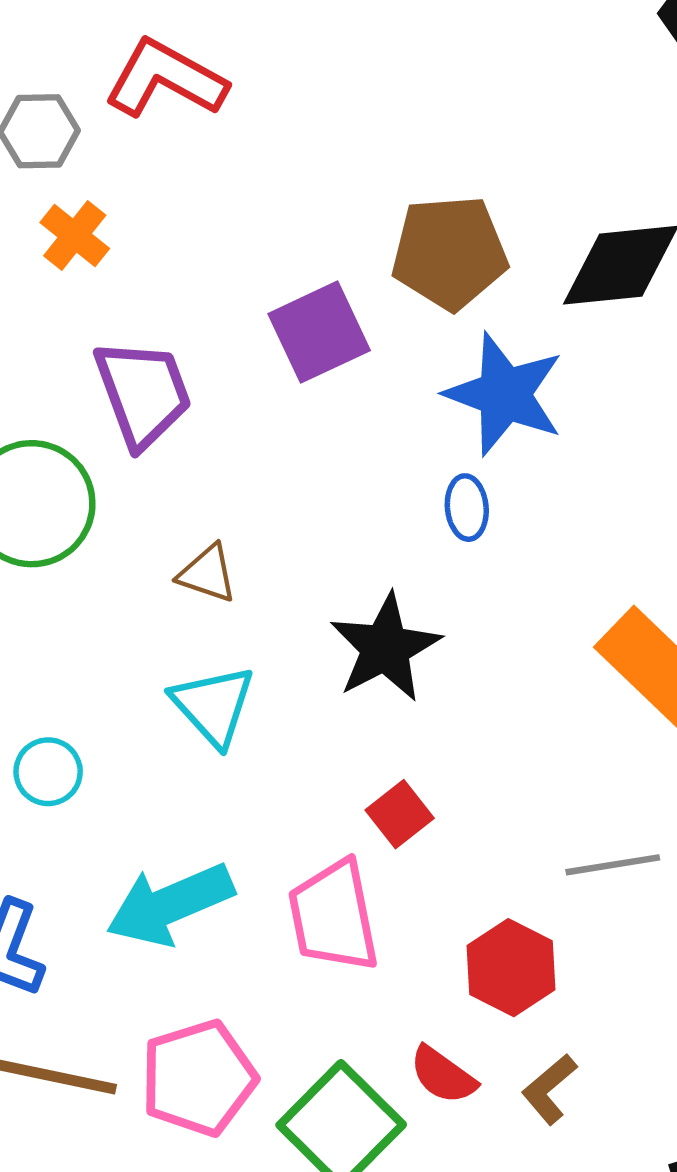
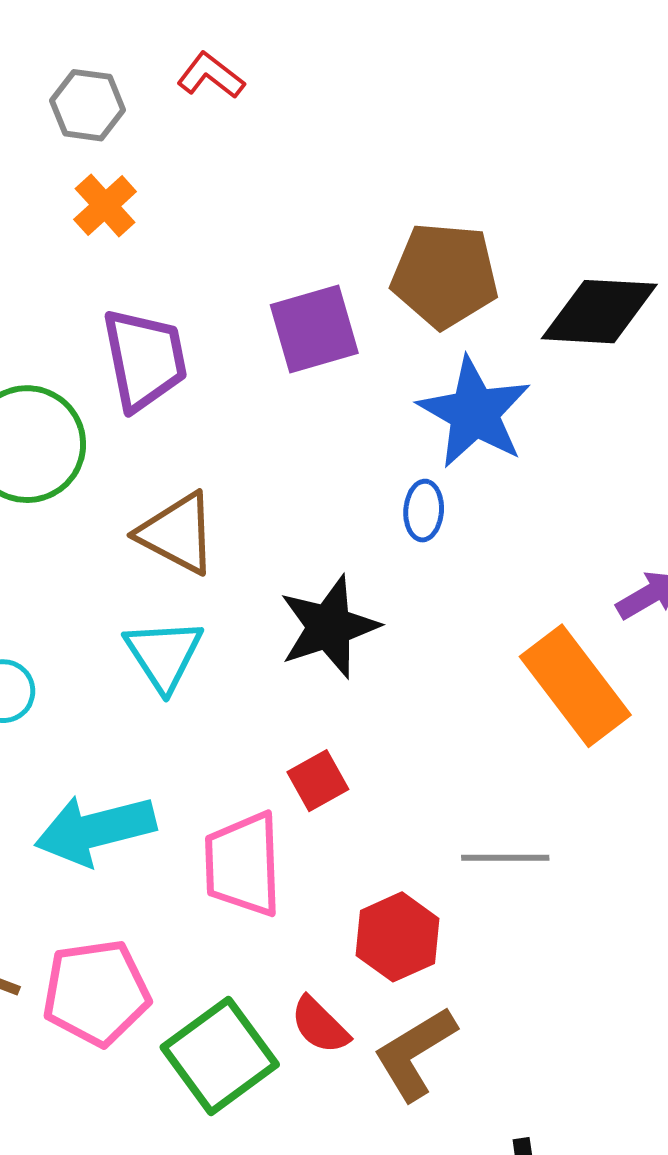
red L-shape: (166, 79) -> (211, 76), size x0.6
brown triangle: (207, 574) -> (177, 533), size x1.5
brown L-shape: (549, 1089) -> (415, 1053), size x1.5

